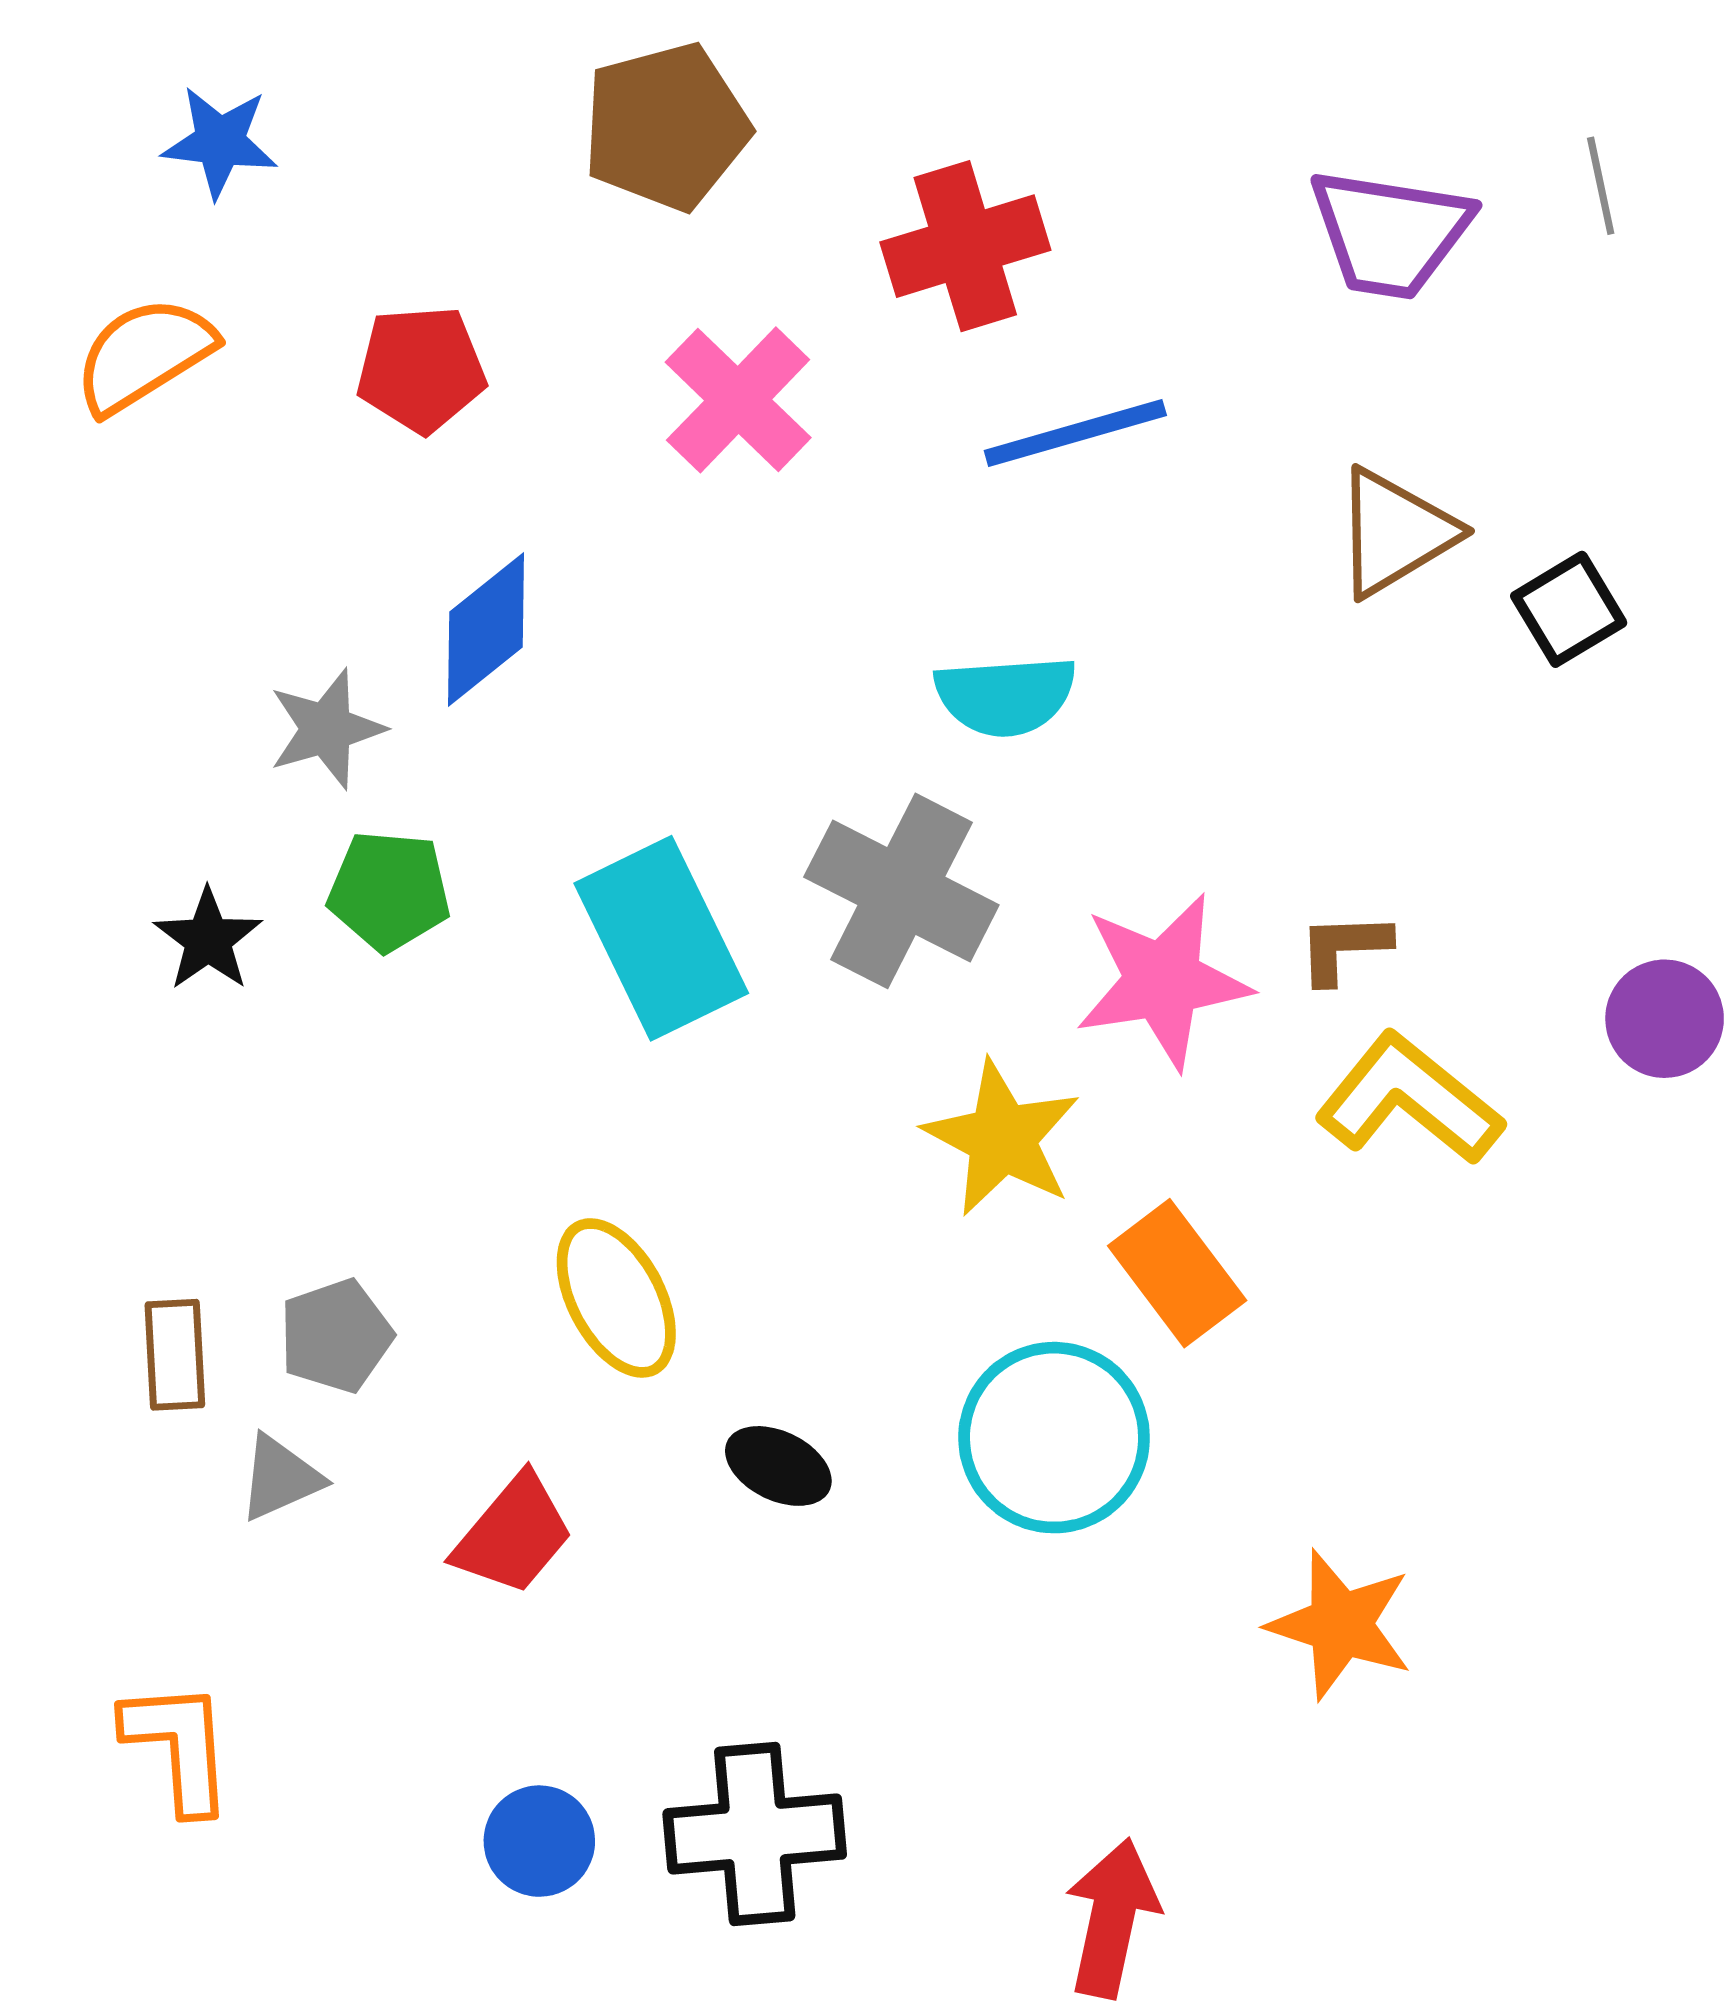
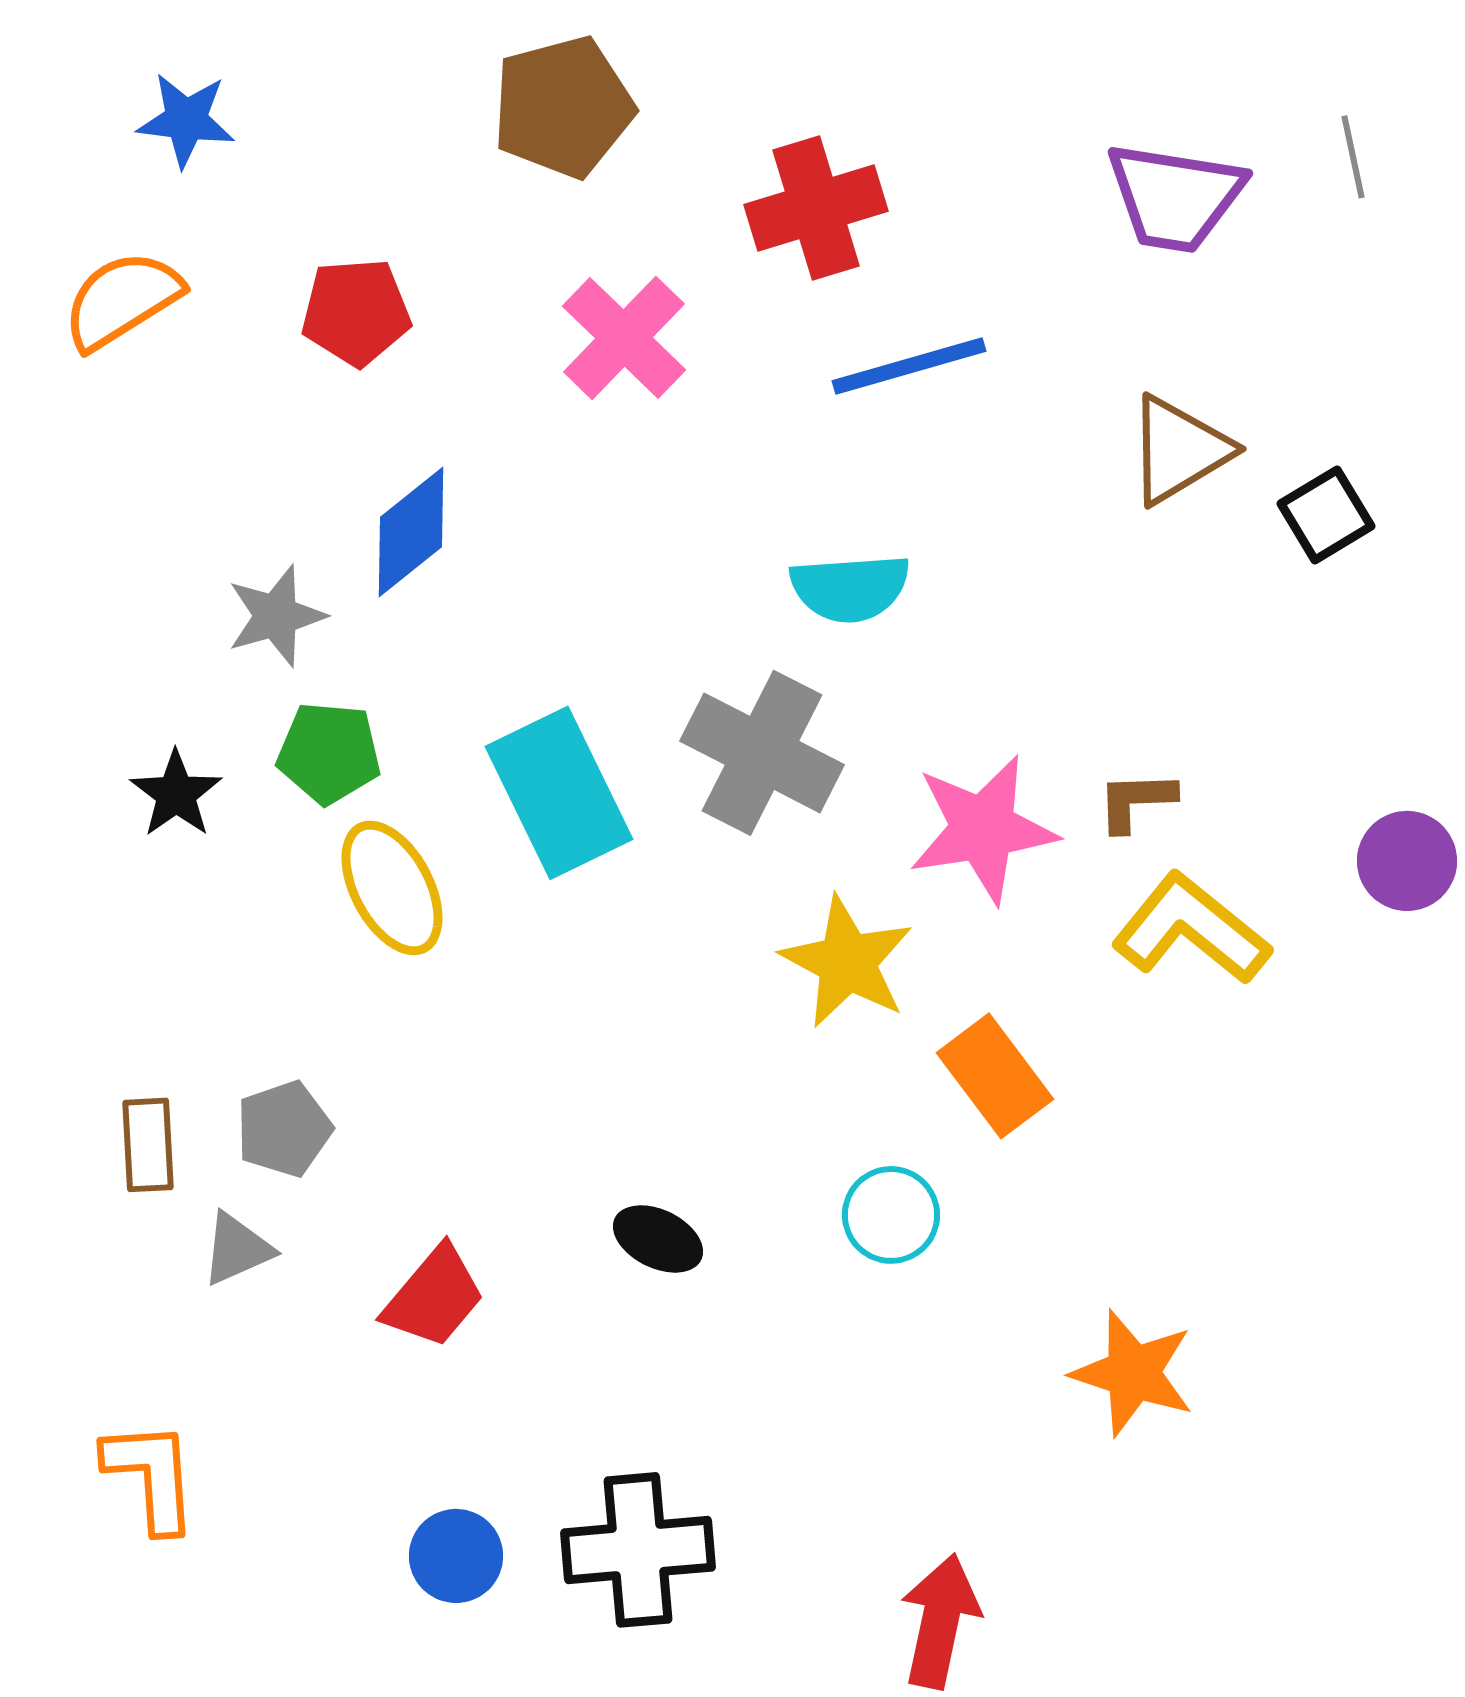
yellow ellipse: (616, 1298) -> (392, 888), moved
cyan circle: (1054, 1438) -> (891, 1215), size x0.6

